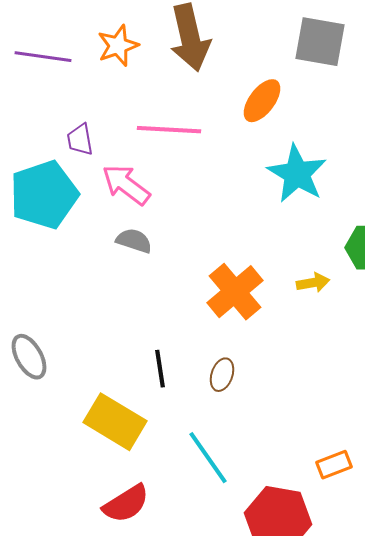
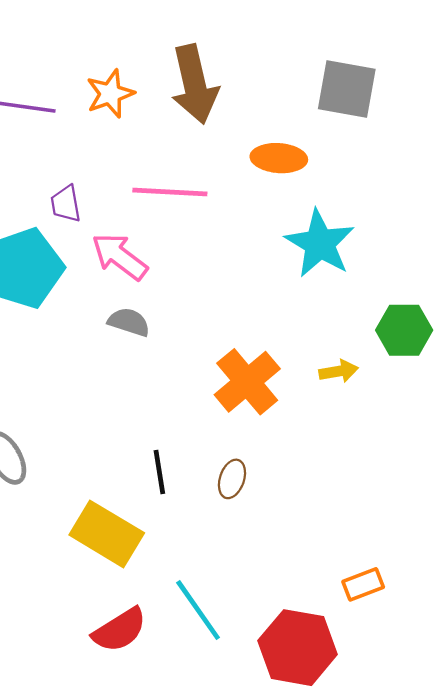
orange ellipse: (262, 101) -> (279, 158), turned 57
cyan line: (208, 458) -> (198, 610), moved

